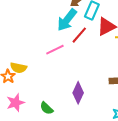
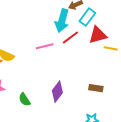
cyan arrow: (67, 20) -> (62, 21), turned -35

